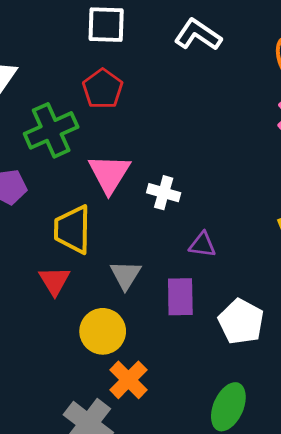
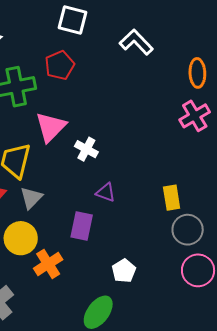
gray triangle: (126, 275) -> (31, 198), moved
white pentagon: (241, 322) -> (124, 271), moved, size x0.7
orange cross: (128, 380) -> (48, 264), moved

